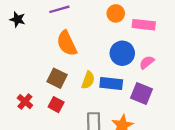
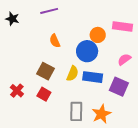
orange circle: (116, 13) -> (98, 35), moved
orange semicircle: (67, 43) -> (55, 41), size x0.6
blue circle: (122, 53) -> (87, 51), moved

